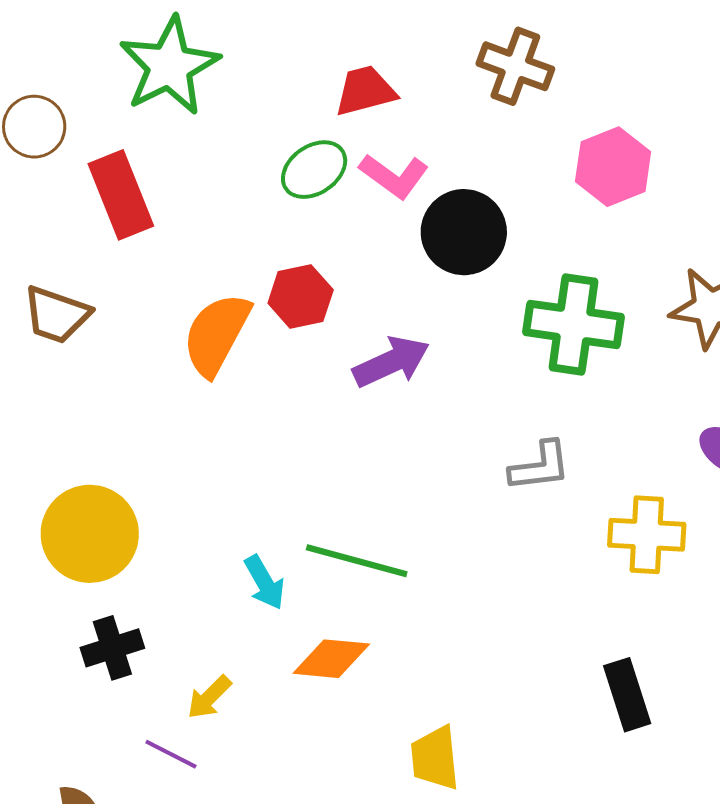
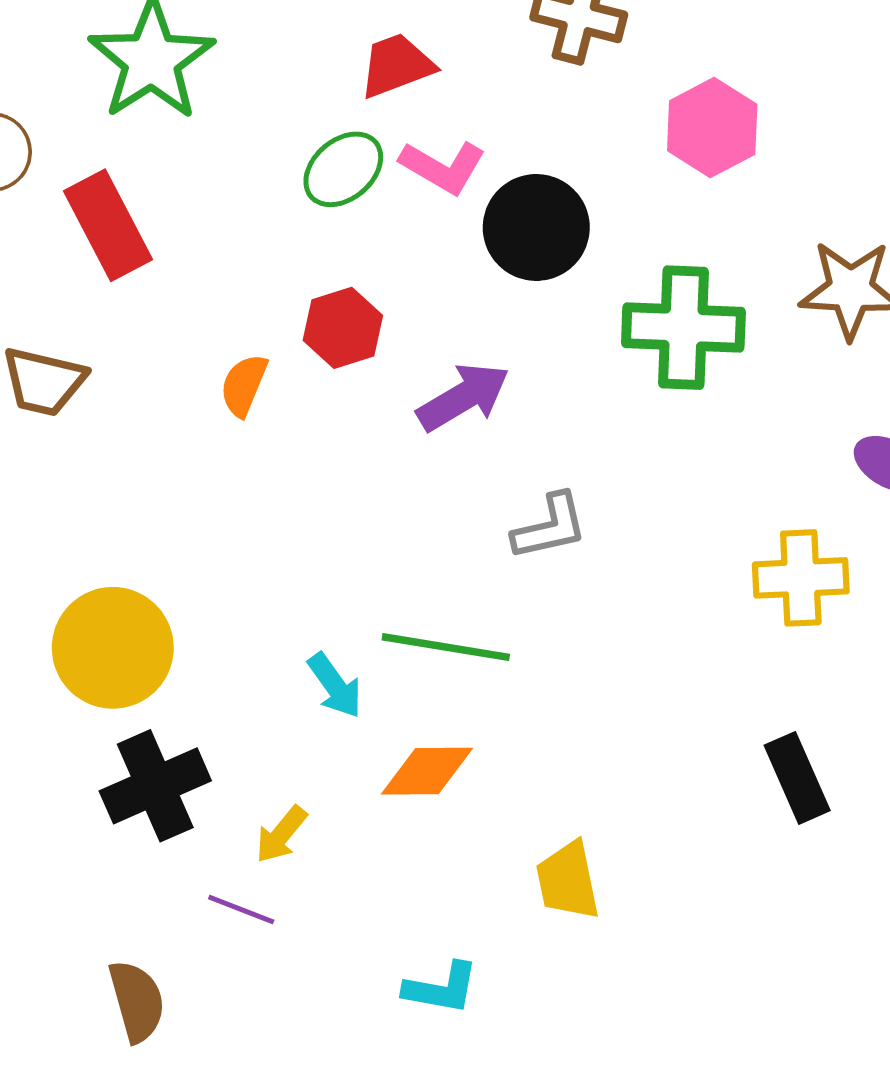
orange semicircle: (216, 334) -> (244, 385), size x0.6
gray L-shape: (540, 466) -> (550, 527), moved
black cross: (112, 648) -> (155, 786), size x1.4

